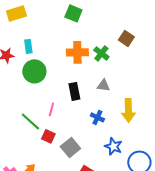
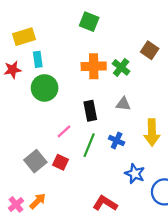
yellow rectangle: (16, 13) -> (24, 37), moved
pink line: (51, 109) -> (64, 131), turned 32
green line: (30, 121) -> (89, 145), moved, turned 70
gray square: (70, 147) -> (35, 161), moved

